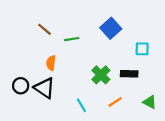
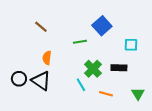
green line: (72, 39) -> (80, 42), moved
orange line: (115, 102) -> (106, 94), turned 48
green triangle: (150, 102) -> (138, 94), turned 32
cyan line: (81, 105) -> (81, 85), moved

